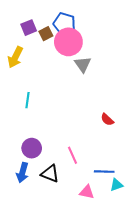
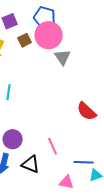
brown square: (46, 34) -> (25, 40), moved
red semicircle: (107, 120) -> (87, 111), size x1.5

